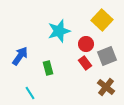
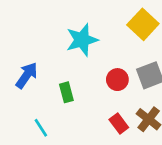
red circle: (86, 44) -> (117, 80), moved
red rectangle: (85, 63) -> (119, 124), moved

